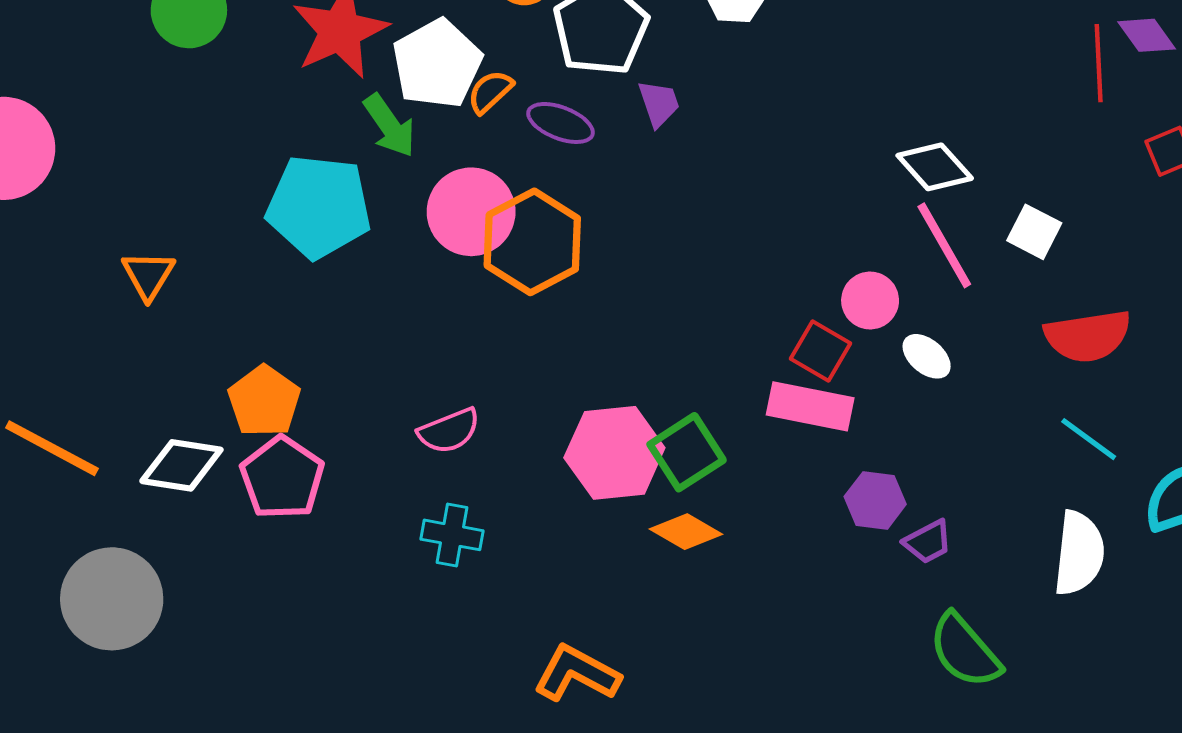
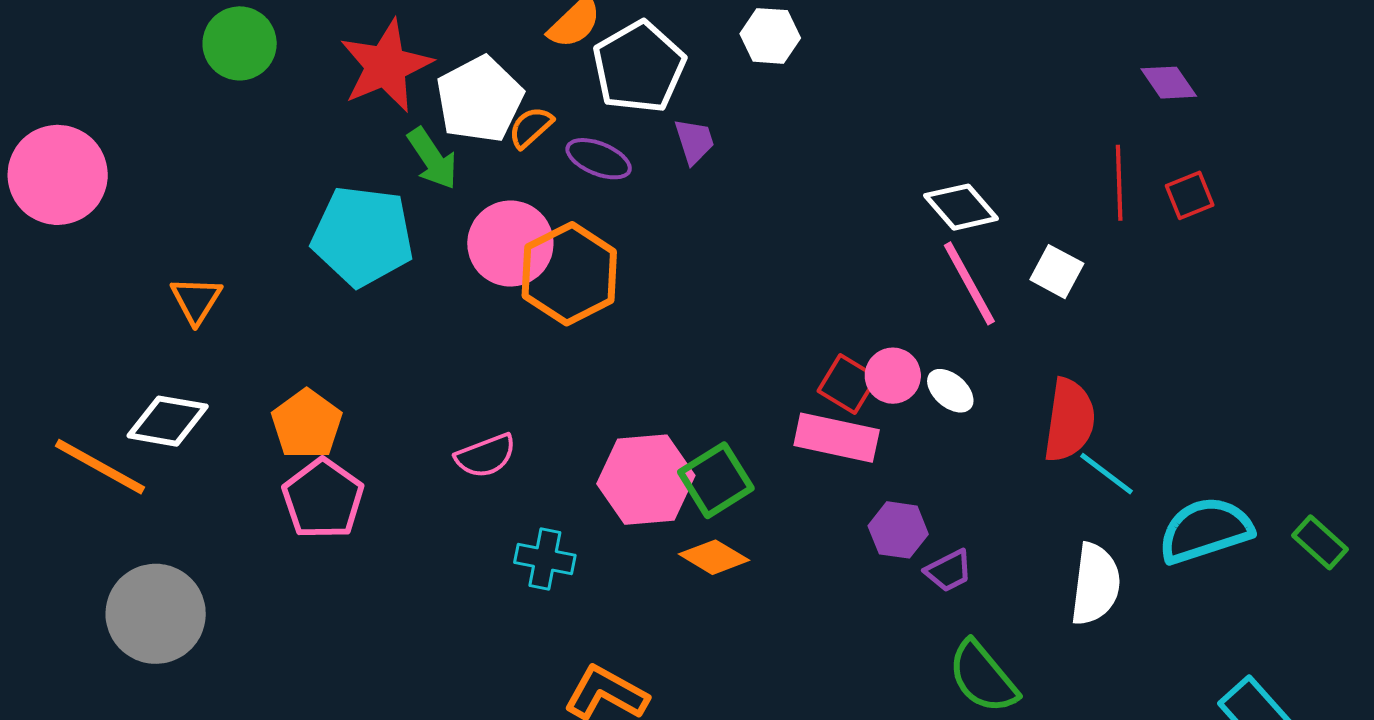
red line: (1099, 63) -> (1119, 183), moved
pink circle: (870, 301) -> (893, 376), moved
red semicircle: (1088, 336) -> (1069, 420), moved, turned -74
white diamond: (181, 465) -> (168, 421), moved
cyan cross: (452, 535) -> (545, 559), moved

